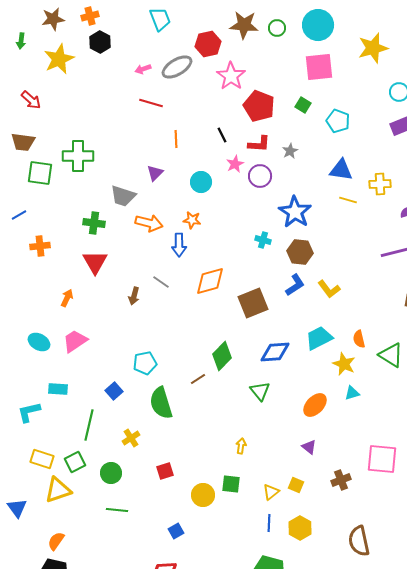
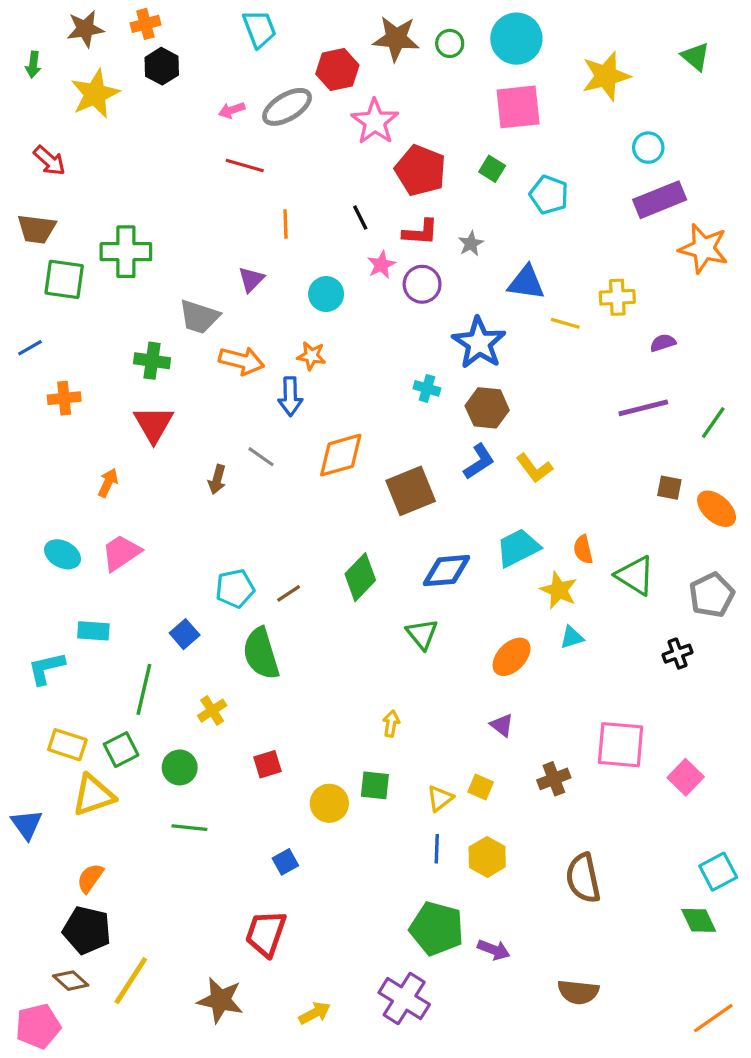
blue triangle: (341, 170) -> (526, 283), moved
brown line: (198, 379) -> (289, 593), moved

